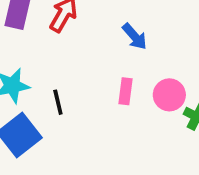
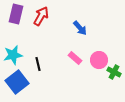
pink rectangle: (125, 91) -> (75, 58), turned -56

